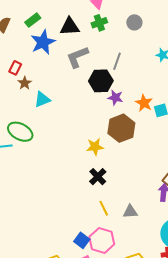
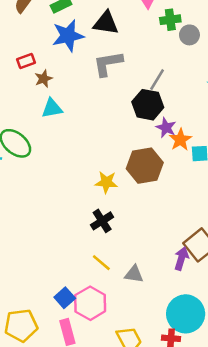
green cross: (99, 23) -> (170, 20), moved
red rectangle: (15, 68) -> (26, 61), turned 32
black hexagon: (101, 81) -> (148, 105), moved
brown star: (25, 83) -> (44, 79), moved
purple star: (115, 98) -> (166, 128), moved
yellow line: (104, 208) -> (101, 263), turned -35

